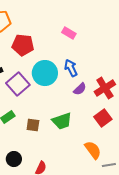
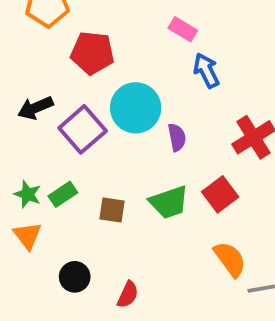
blue arrow: (71, 68) -> (206, 70), moved
purple semicircle: (80, 89) -> (177, 137), moved, turned -56
red square: (103, 118) -> (220, 194), moved

